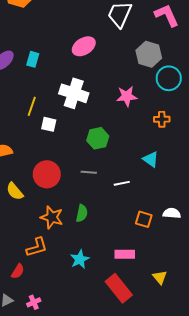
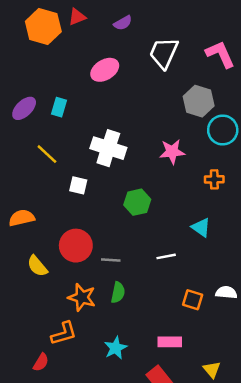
pink ellipse: (84, 46) -> (105, 70), moved
yellow line: (32, 106) -> (47, 154), moved, turned -66
gray line: (89, 172) -> (111, 260), moved

